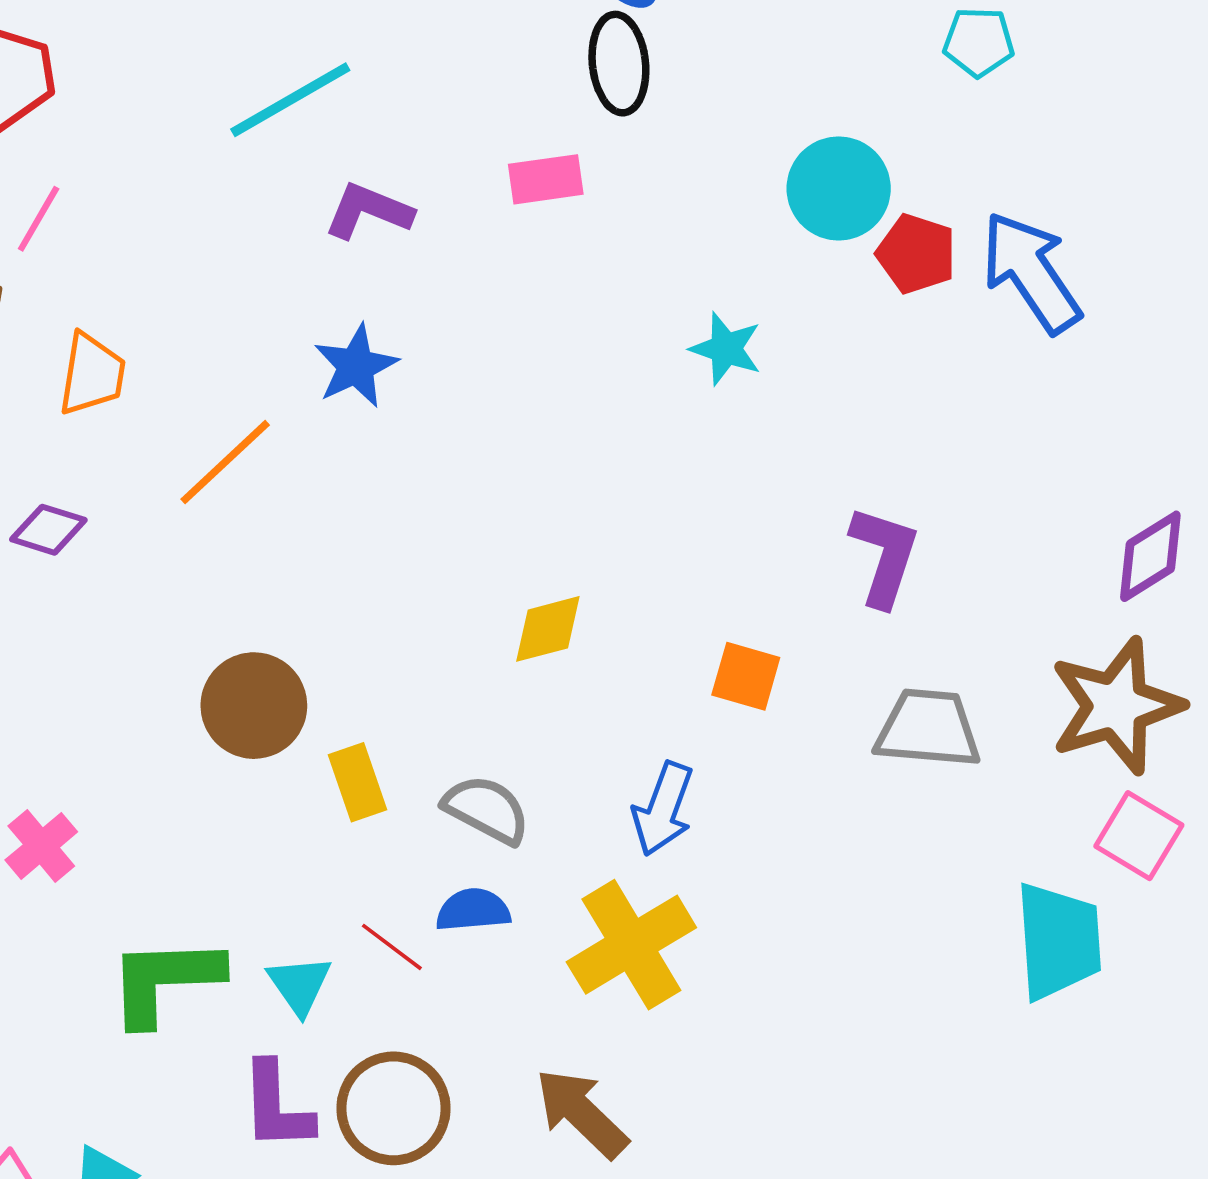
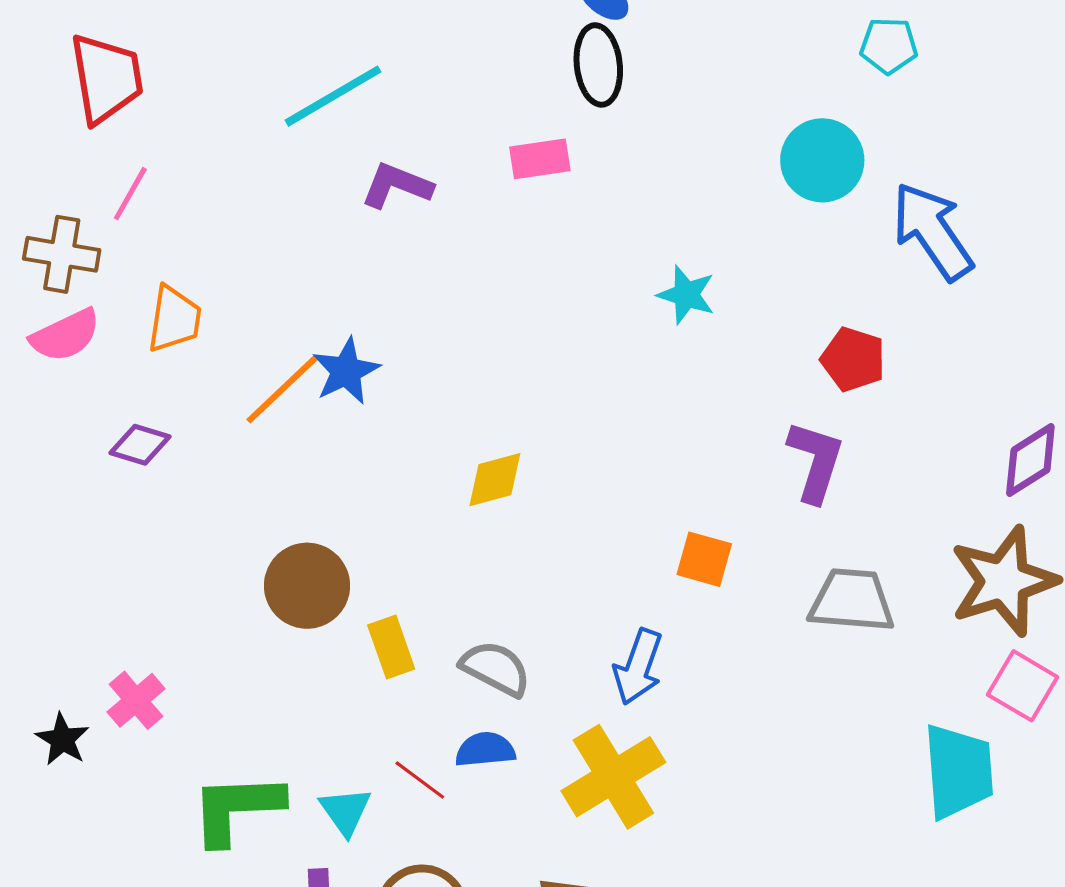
cyan circle: (839, 188) -> (822, 160), moved
red pentagon: (916, 254) -> (853, 359), moved
blue star: (356, 366) -> (346, 371), moved
yellow diamond: (548, 629) -> (495, 480), moved

